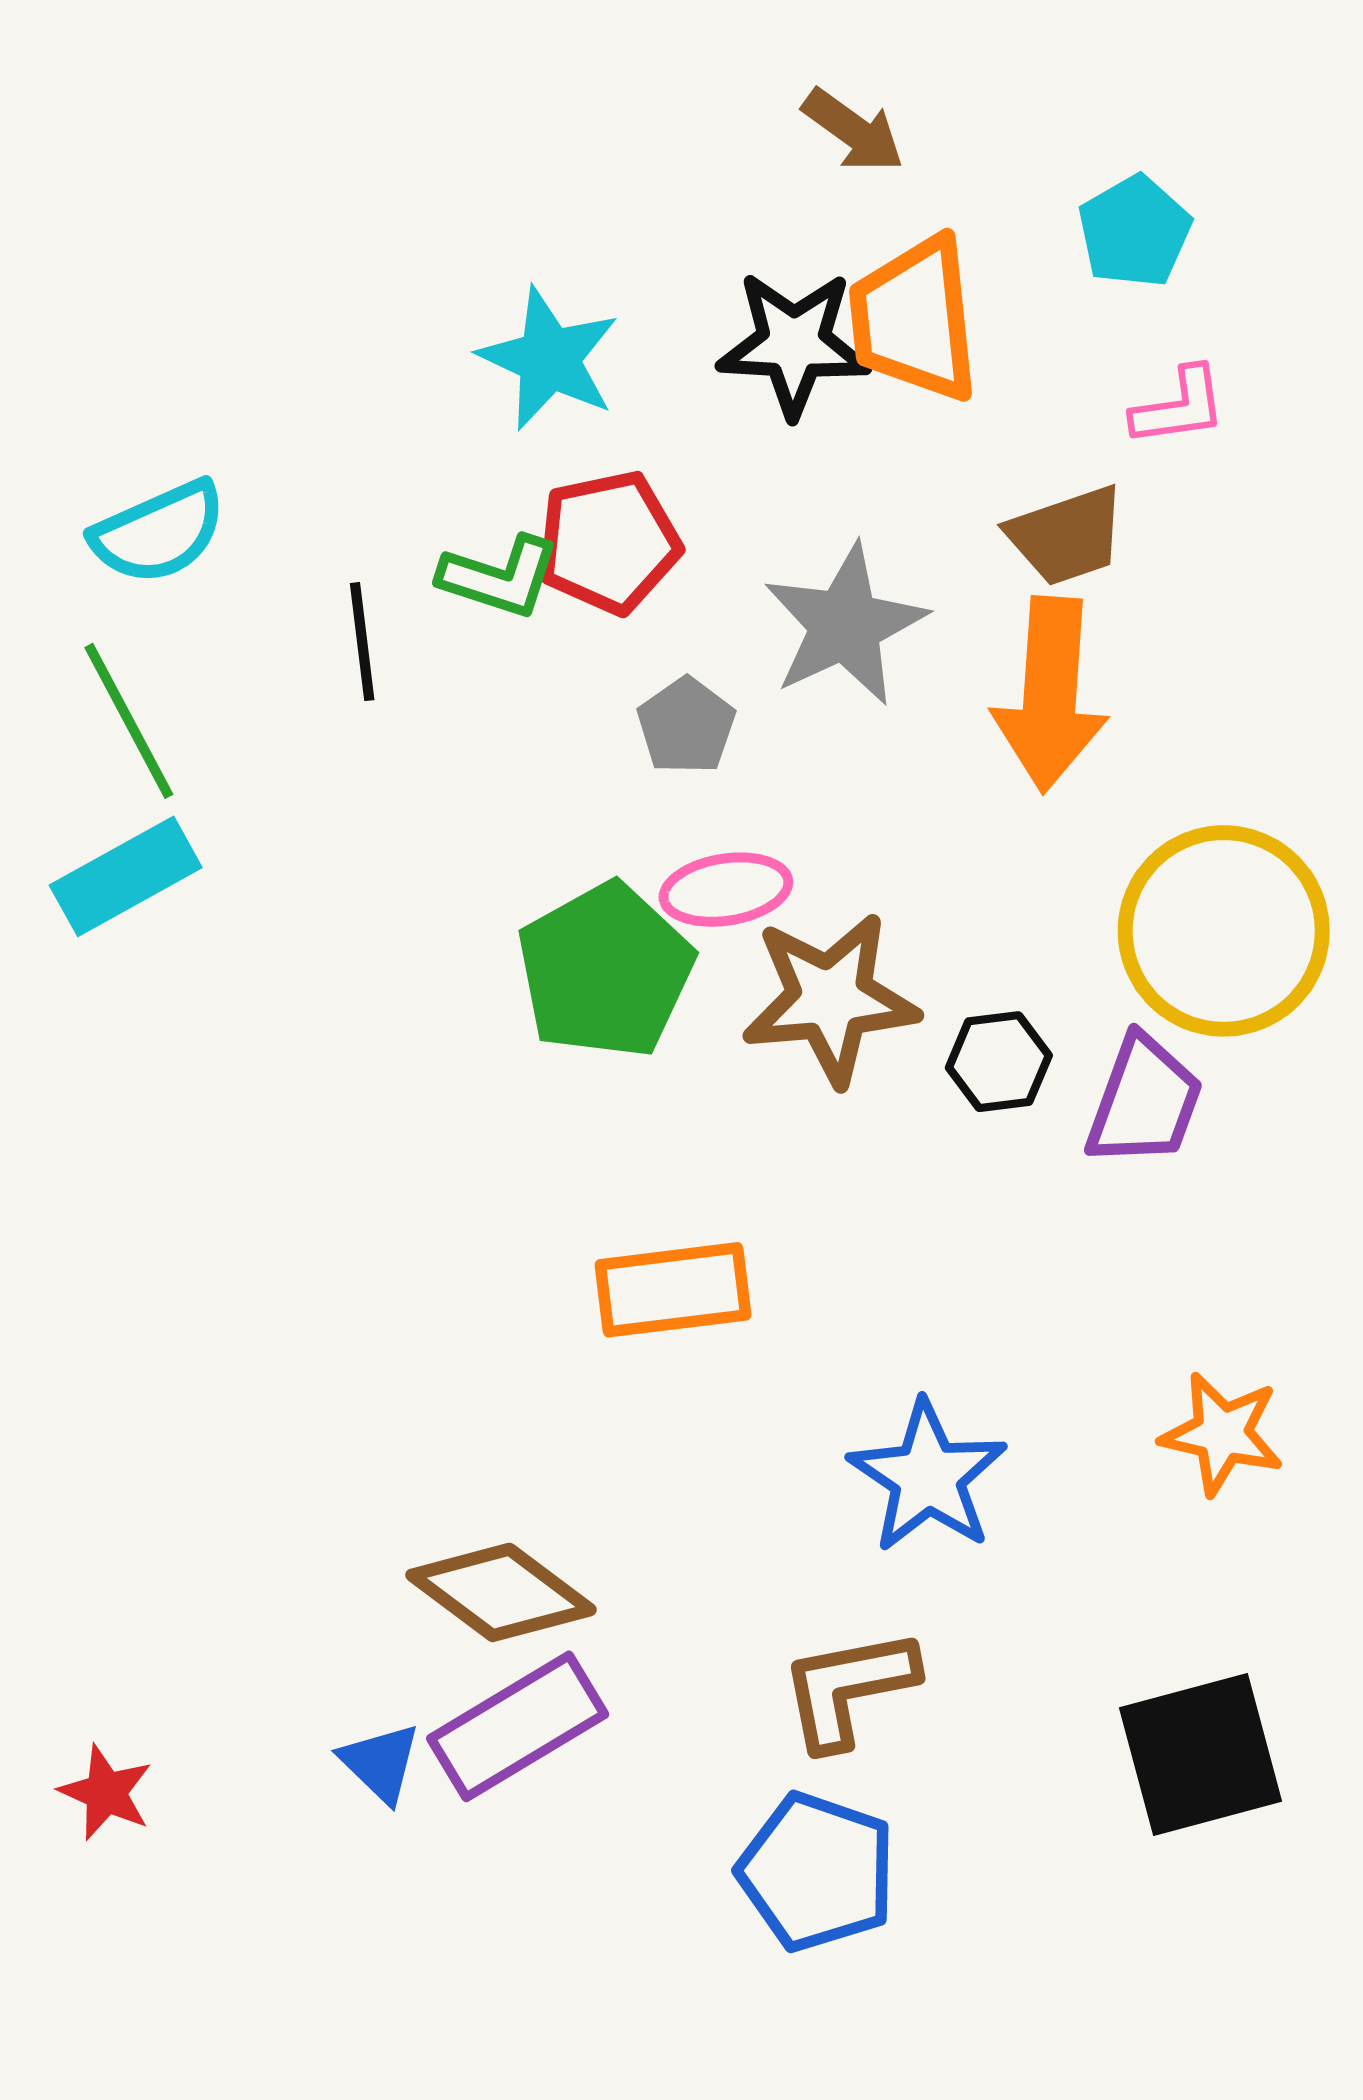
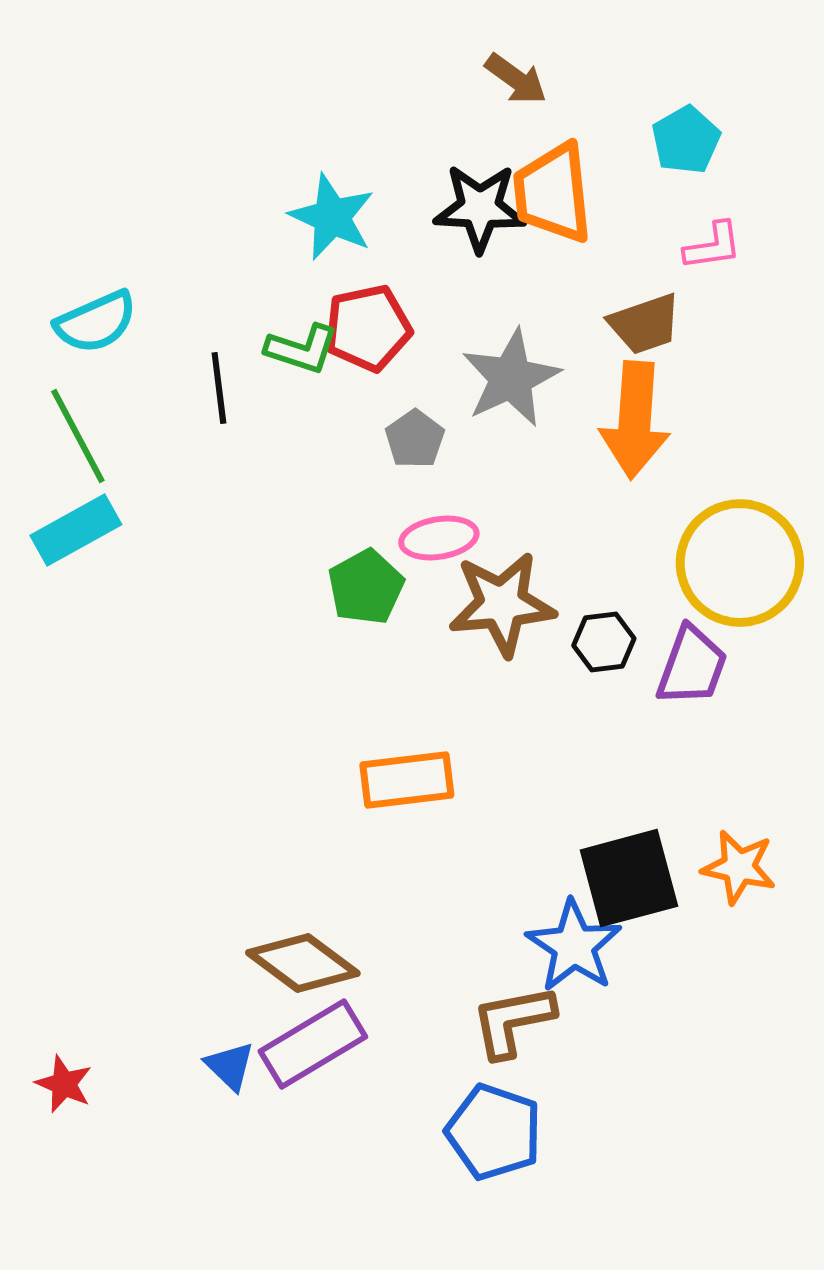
green pentagon: (605, 971) -> (366, 587), size x0.7
blue star: (928, 1477) -> (574, 946), moved
black square: (1201, 1754) -> (629, 878), moved

